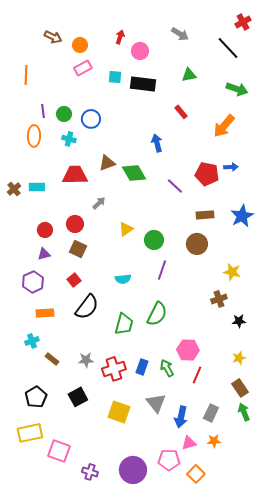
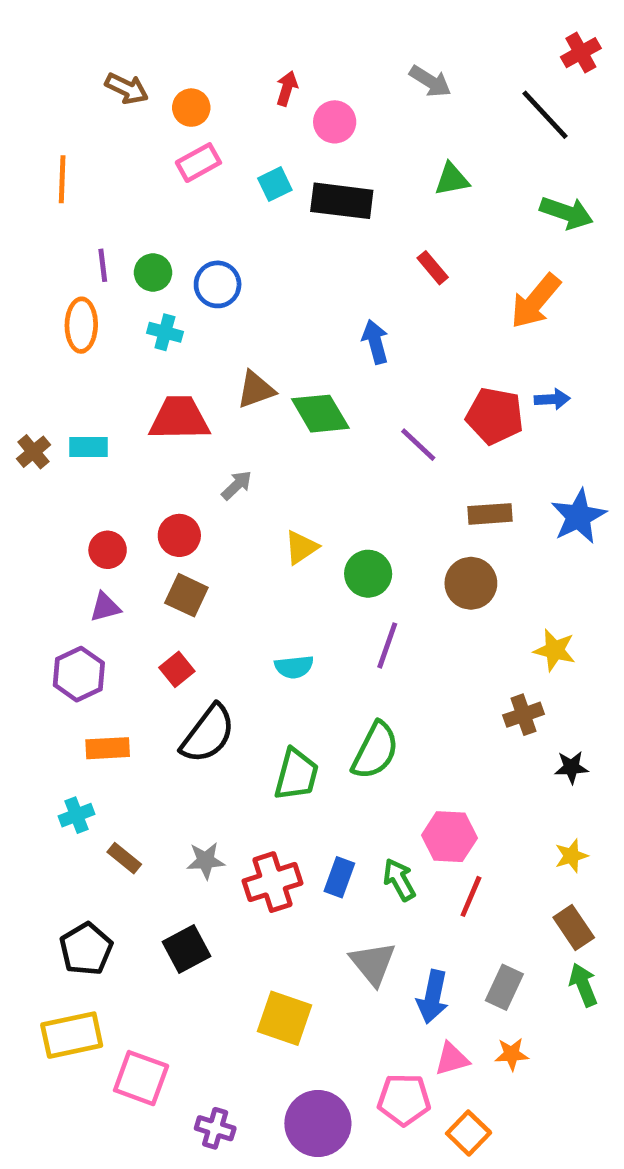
cyan square: (115, 77) -> (275, 184), turned -32
yellow square: (119, 412) -> (284, 1018), moved

